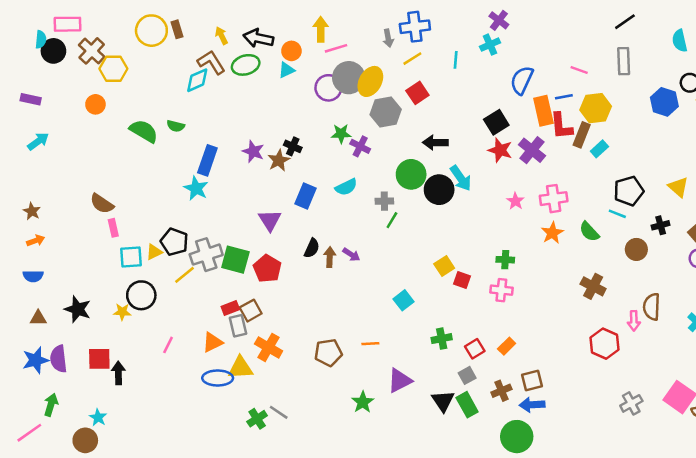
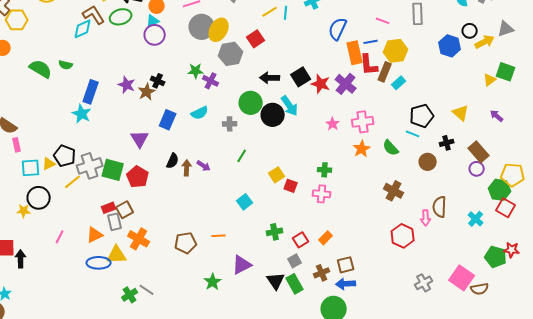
yellow line: (412, 59) -> (270, 12), moved
purple circle: (328, 88) -> (155, 35), moved
black square: (496, 122) -> (301, 77), moved
green line: (392, 220) -> (242, 156), moved

